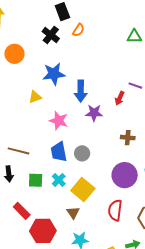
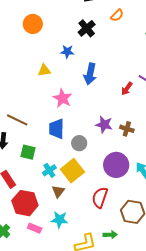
orange semicircle: (78, 30) -> (117, 15), moved
black cross: (51, 35) -> (87, 28), moved
blue star: (54, 74) -> (67, 52), size x0.6
purple star: (94, 113) -> (104, 125), moved
gray circle: (82, 153) -> (79, 143), moved
cyan cross: (59, 180) -> (49, 170), moved

